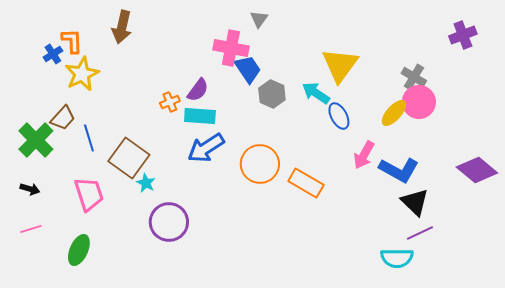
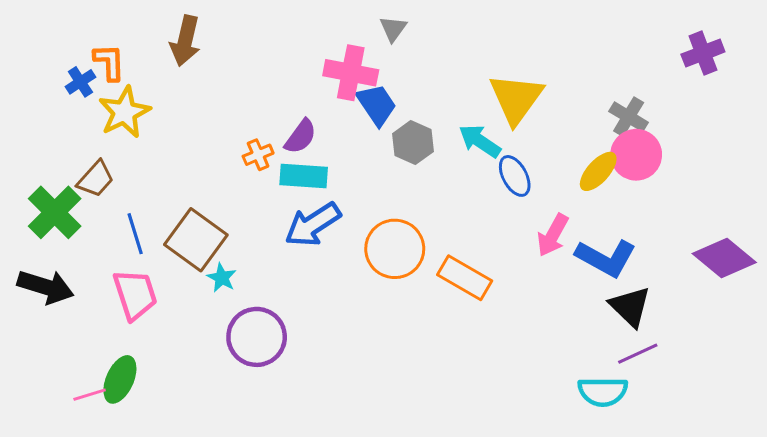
blue line: (89, 138) -> (135, 234), moved
black arrow: (30, 189) -> (46, 287), size x1.8
pink line: (31, 229) -> (90, 395), moved

